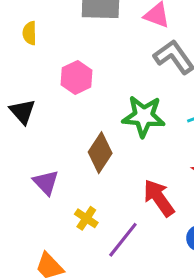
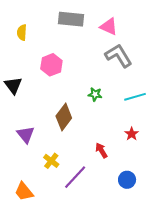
green star: (144, 116) -> (95, 94), size x0.5
red arrow: (159, 198) -> (101, 150), size x0.6

